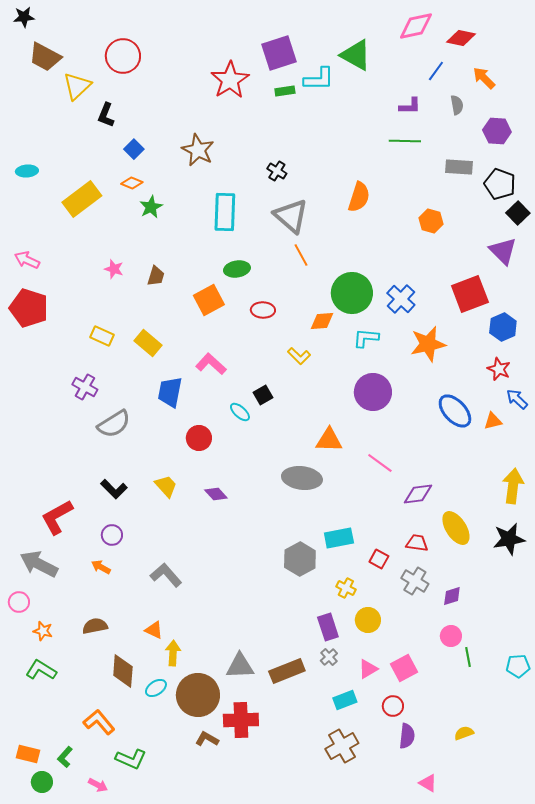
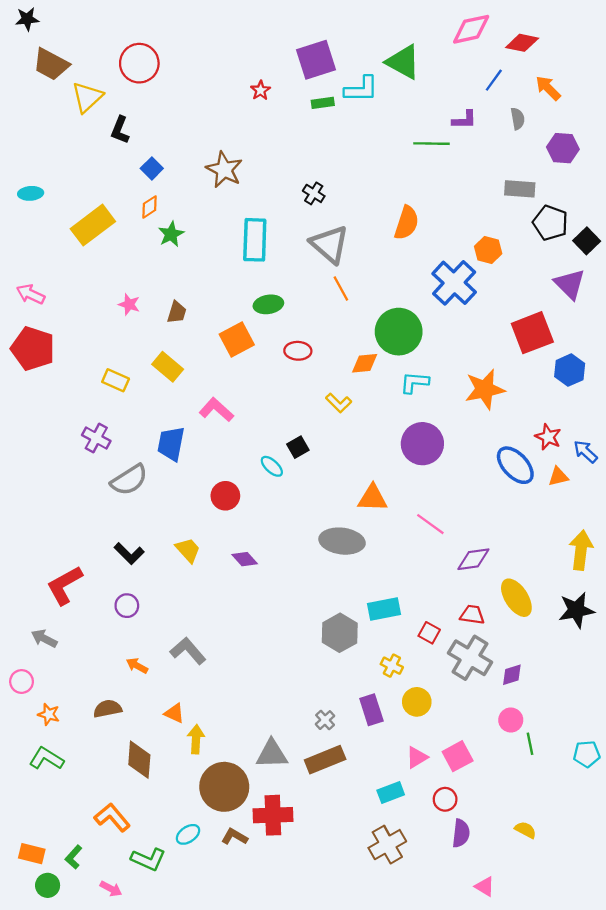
red star: (230, 80) -> (260, 90), size x0.5
green line: (405, 141) -> (431, 144), moved
orange diamond: (132, 183) -> (149, 207), turned -55
black pentagon: (500, 184) -> (550, 223), moved
blue cross: (401, 299) -> (454, 283), moved, size x1.4
yellow rectangle: (148, 343) -> (168, 367), moved
pink L-shape: (211, 364) -> (216, 410), moved
red star: (499, 369) -> (548, 437), moved
blue trapezoid: (170, 392) -> (171, 444), moved
gray arrow: (39, 564) -> (44, 638), size x0.6
orange arrow: (101, 567) -> (137, 666), moved
gray cross: (415, 581) -> (470, 658), size x1.4
gray cross: (329, 657) -> (325, 720), moved
cyan ellipse: (156, 688) -> (188, 834), moved
yellow semicircle: (464, 733) -> (525, 830), turned 48

